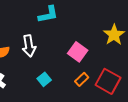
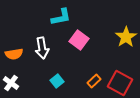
pink square: (78, 52) -> (79, 40), moved

